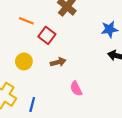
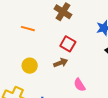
red square: (47, 35) -> (68, 44), moved

